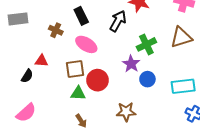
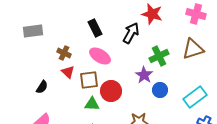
brown cross: (56, 30) -> (64, 53), moved
red triangle: (41, 61) -> (68, 72), moved, turned 40
cyan rectangle: (183, 86) -> (195, 97), turned -30

